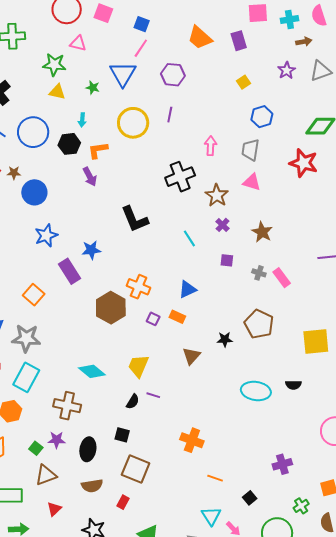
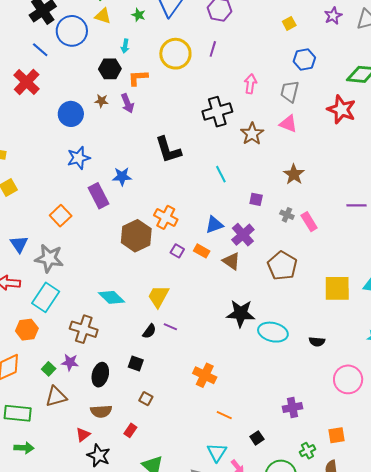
blue circle: (33, 132) -> (72, 31), moved
brown star: (14, 173) -> (101, 101), moved
purple cross: (223, 225) -> (243, 235), moved, size x1.6
black star: (225, 339) -> (241, 313), moved, size x1.8
brown triangle: (191, 356) -> (231, 261), moved, turned -42
black semicircle: (293, 385) -> (317, 342), moved
brown square: (136, 469) -> (146, 399), size x0.5
red triangle: (54, 509) -> (83, 435), moved

